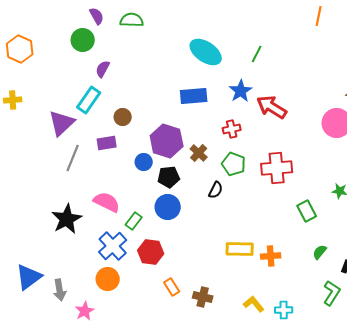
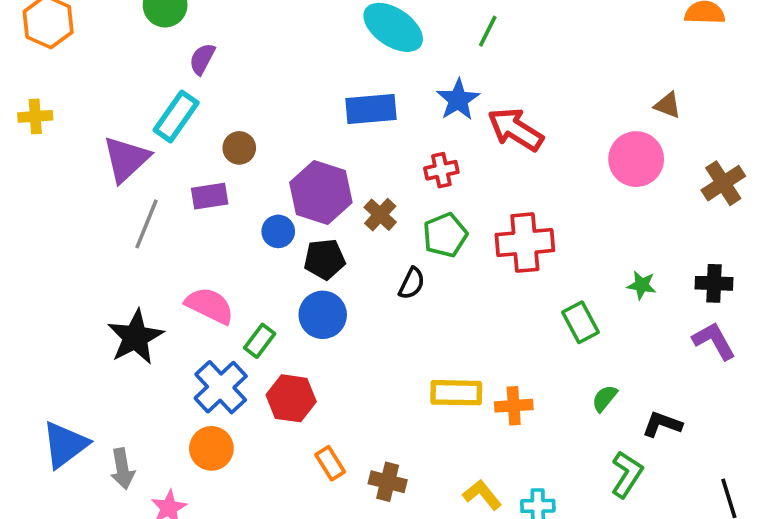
green pentagon: (234, 164) -> (445, 235), turned 30

